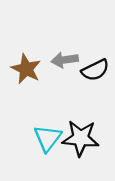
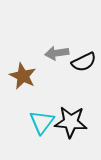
brown star: (26, 69) -> (23, 76), moved

